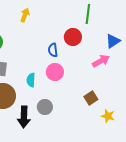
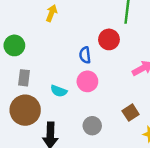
cyan semicircle: (31, 80) -> (59, 91), turned -72
gray circle: (45, 107) -> (92, 126), moved

